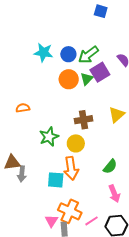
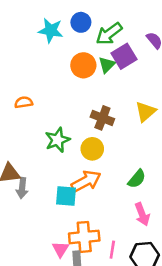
blue circle: (68, 54) -> (81, 22), moved
brown cross: (83, 120) -> (102, 118), turned 30
orange arrow: (71, 168) -> (86, 181), turned -110
orange cross: (70, 211) -> (84, 237), turned -30
pink line: (91, 221) -> (112, 250), turned -48

